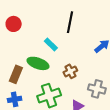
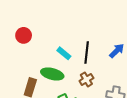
black line: (70, 22) -> (87, 53), moved

